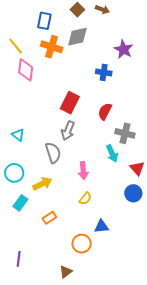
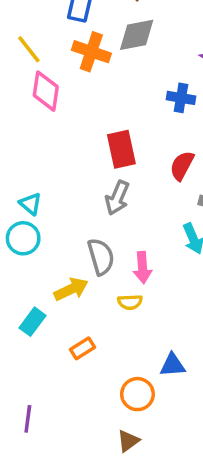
red rectangle: (70, 103) -> (121, 149), turned -40
gray semicircle: (53, 153) -> (101, 257), moved
cyan circle: (14, 173) -> (23, 238), moved
yellow semicircle: (85, 199) -> (130, 302), moved, turned 48
brown triangle: (66, 272) -> (128, 441), moved

